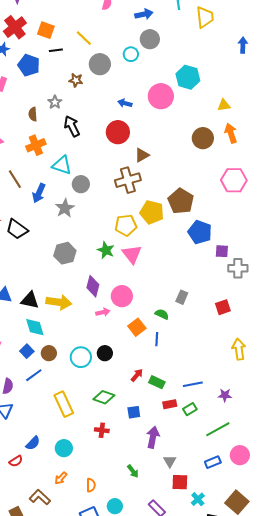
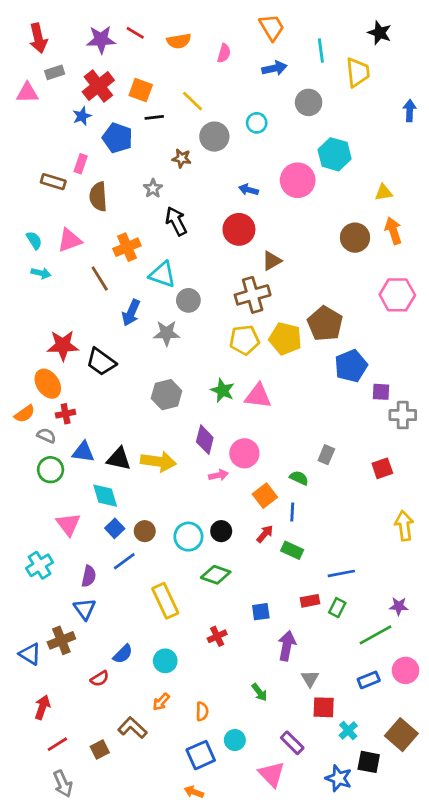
gray circle: (150, 39) -> (309, 102), moved
brown semicircle: (33, 114) -> (98, 197), moved, size x1.5
brown line: (15, 179) -> (100, 279), moved
gray star: (65, 208) -> (167, 333), turned 30
yellow pentagon: (126, 225) -> (244, 340), moved
blue pentagon: (200, 232) -> (351, 366), turned 30
pink triangle: (132, 254) -> (258, 396), turned -45
cyan diamond: (35, 327) -> (105, 496), moved
red arrow: (137, 375) -> (265, 534), moved
green rectangle: (157, 382) -> (292, 550), moved
purple star: (225, 395) -> (399, 606), moved
green diamond: (104, 397) -> (216, 575), moved
green rectangle: (190, 409) -> (337, 608), turned -32
red cross: (102, 430) -> (217, 636), turned -32

